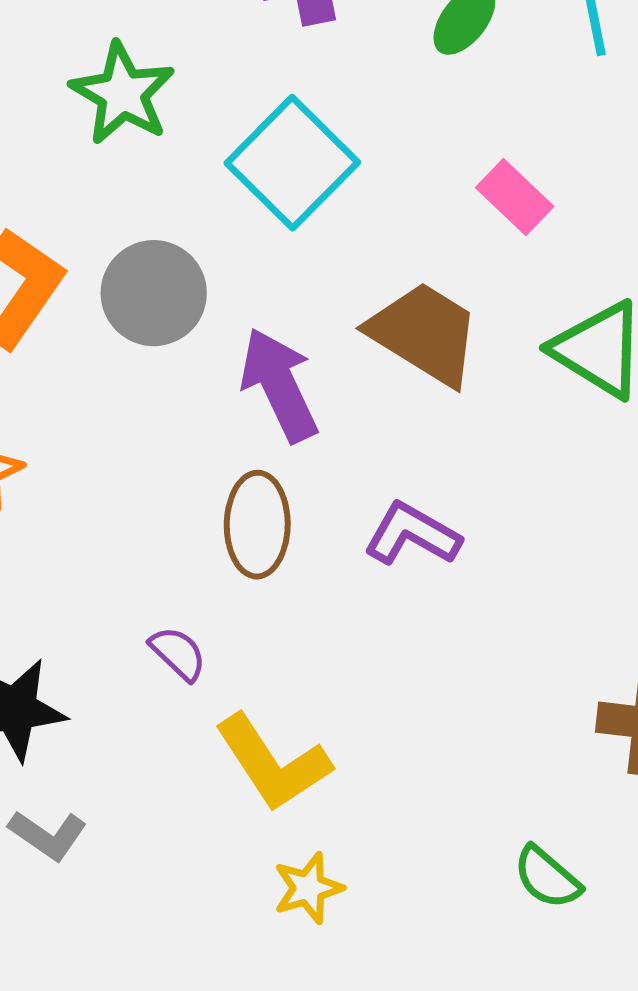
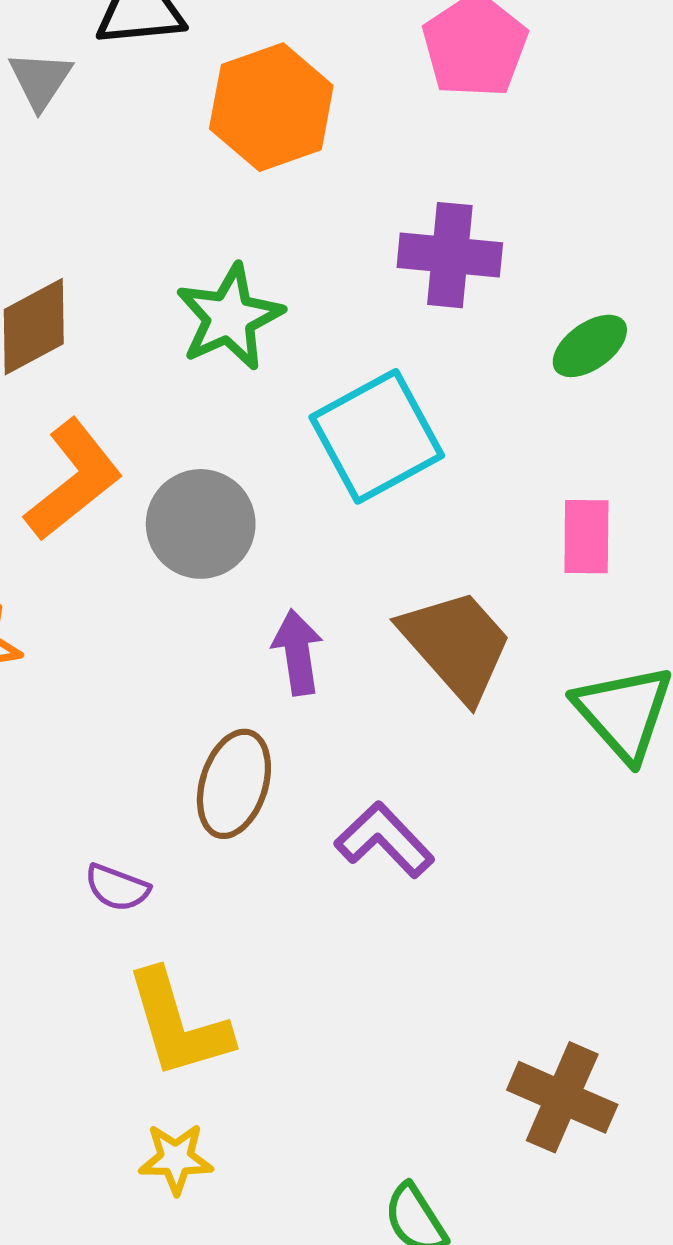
pink rectangle: (515, 197) -> (586, 537), turned 30
purple arrow: (279, 385) -> (297, 652), size x0.7
purple semicircle: (178, 653) -> (117, 888), turned 140

